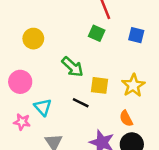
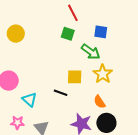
yellow circle: (33, 39) -> (16, 34), moved
green arrow: (72, 67) -> (91, 52), moved
pink star: (22, 122) -> (17, 123), moved

